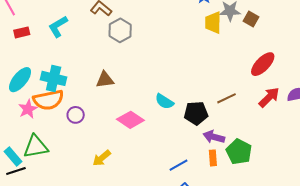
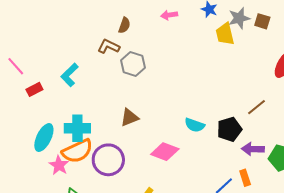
purple circle: (76, 115) -> (108, 160), size x1.8
orange rectangle: (213, 158) -> (245, 178), moved

